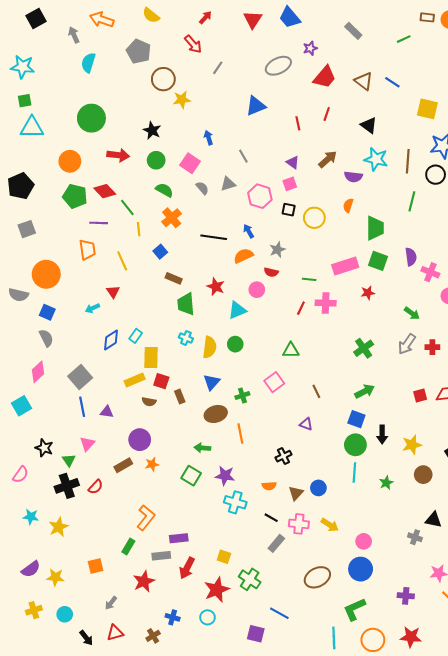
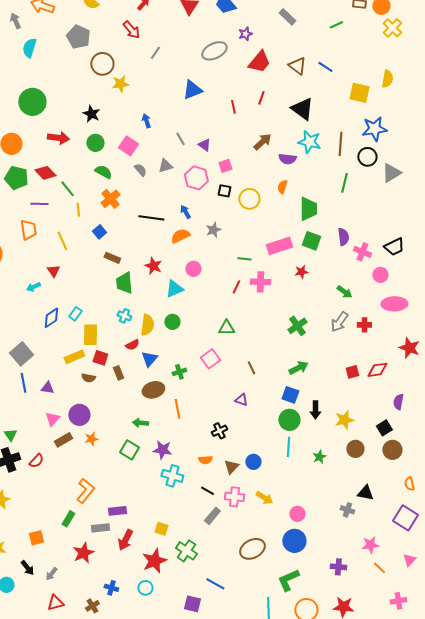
black triangle: (369, 125) -> (302, 109), size x1.4
purple triangle: (293, 162) -> (204, 145), moved
red semicircle: (271, 272) -> (132, 345), moved, turned -40
pink triangle: (87, 444) -> (52, 419), moved
black arrow: (86, 638) -> (27, 568), moved

